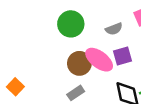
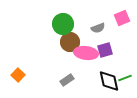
pink ellipse: (99, 60) -> (86, 53), turned -30
brown circle: (79, 63) -> (70, 42), moved

